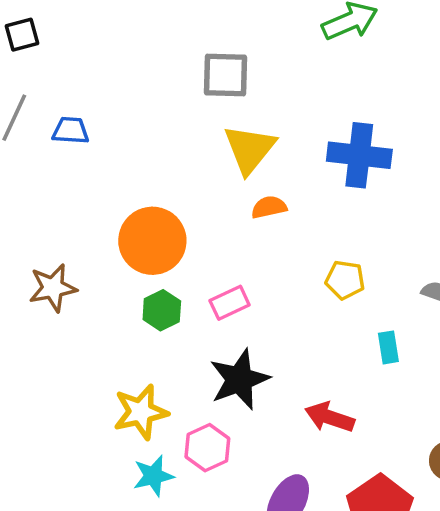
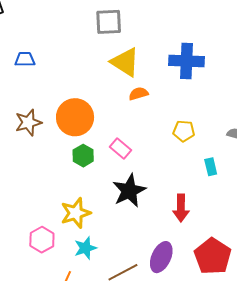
yellow triangle: (249, 149) -> (125, 62), turned -32
brown star: (53, 288) -> (28, 122), moved
pink rectangle: (230, 303) -> (121, 149), turned 70
red arrow: (330, 417) -> (181, 208), turned -104
pink hexagon: (207, 448) -> (42, 240), moved

